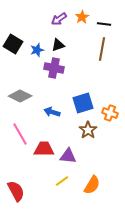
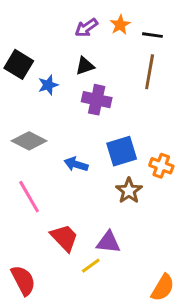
blue star: (37, 50) -> (48, 85), moved
purple cross: (54, 68) -> (97, 100), moved
red trapezoid: (44, 149) -> (64, 238), moved, turned 45
purple triangle: (68, 156) -> (108, 242), moved
orange semicircle: (92, 185) -> (163, 288), moved

